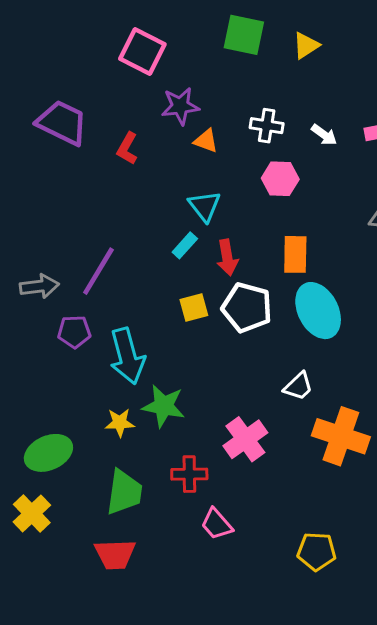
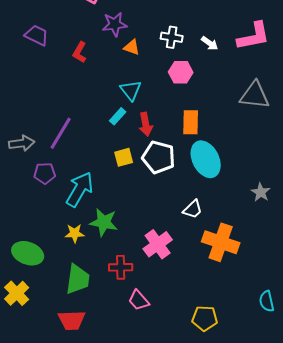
purple trapezoid: (62, 123) -> (37, 35), size x0.7
cyan arrow: (127, 356) -> (80, 189), turned -135
green ellipse: (48, 453) -> (28, 253), turned 44

